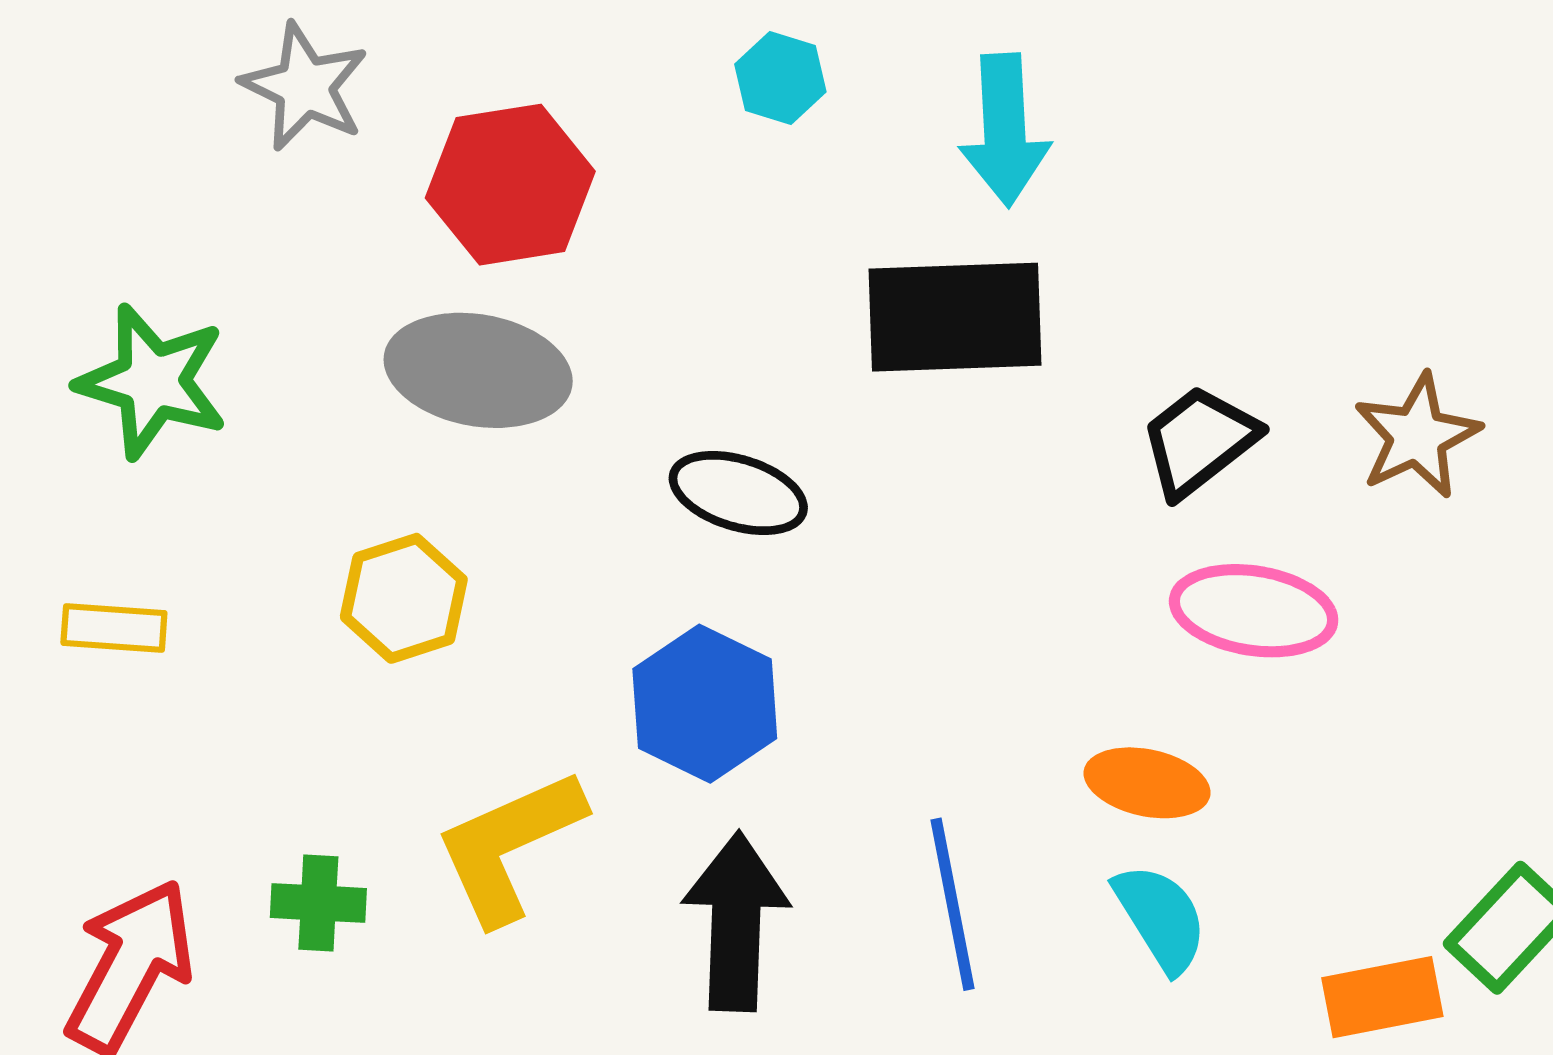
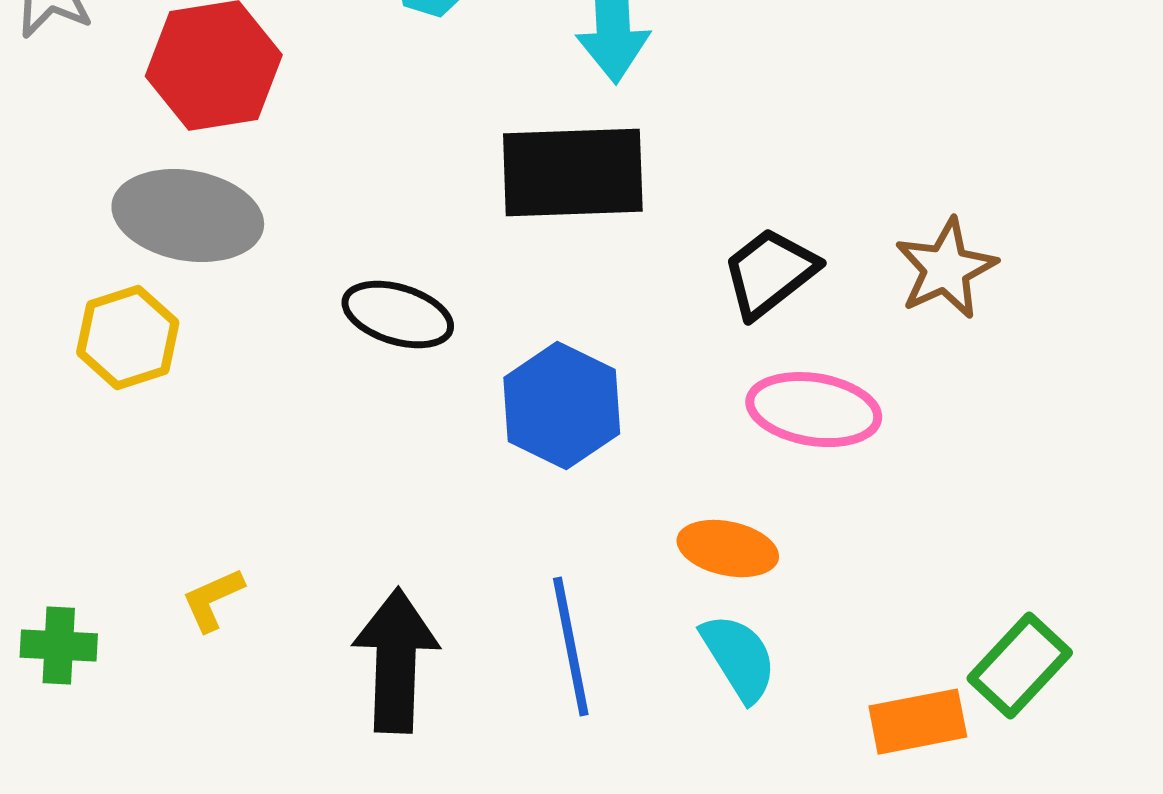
yellow hexagon: (404, 598) -> (128, 338), moved
blue hexagon: (705, 704) -> (562, 406), moved
yellow L-shape: (509, 846) -> (213, 600), size x0.5

